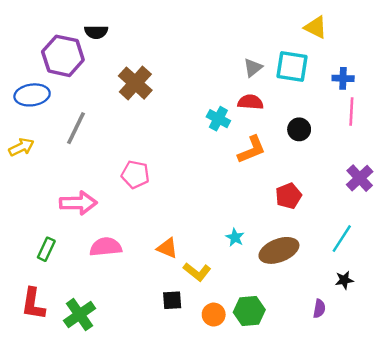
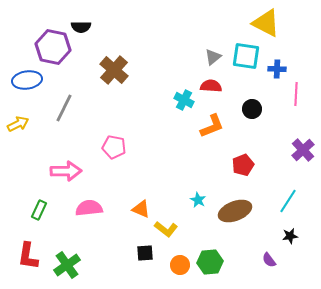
yellow triangle: (316, 27) -> (266, 23), size x1.4
blue cross: (343, 78) -> (277, 69), moved
purple semicircle: (319, 309) -> (269, 260), turned 133

